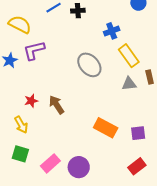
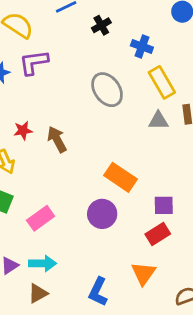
black cross: (78, 11) -> (101, 25), moved, turned -32
blue cross: (112, 31) -> (142, 46), turned 35
purple square: (138, 133) -> (164, 205), moved
purple circle: (79, 167) -> (102, 214), moved

